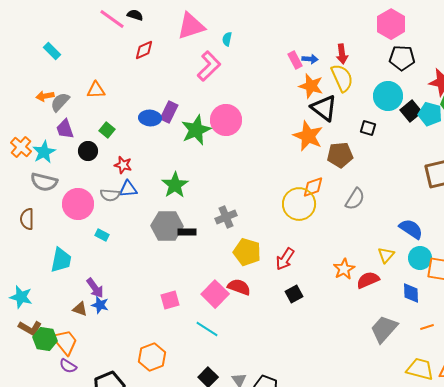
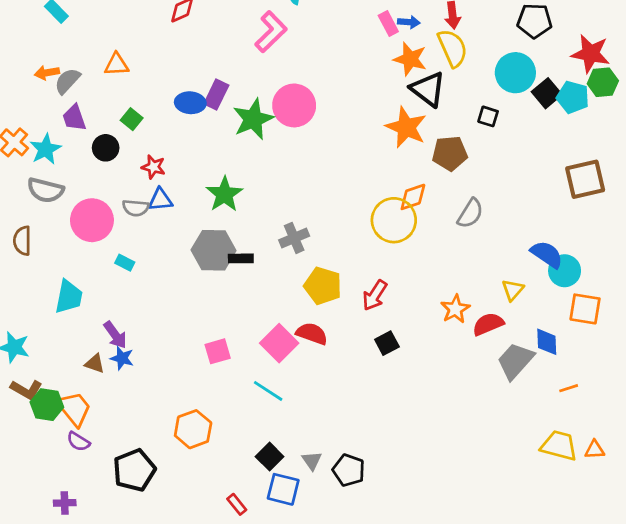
cyan circle: (420, 258) -> (565, 271), moved
gray trapezoid: (384, 329) -> (515, 361), moved

